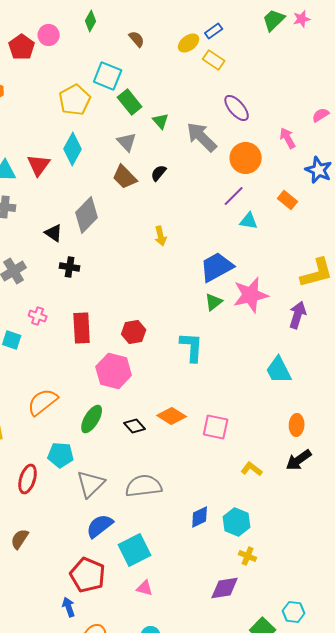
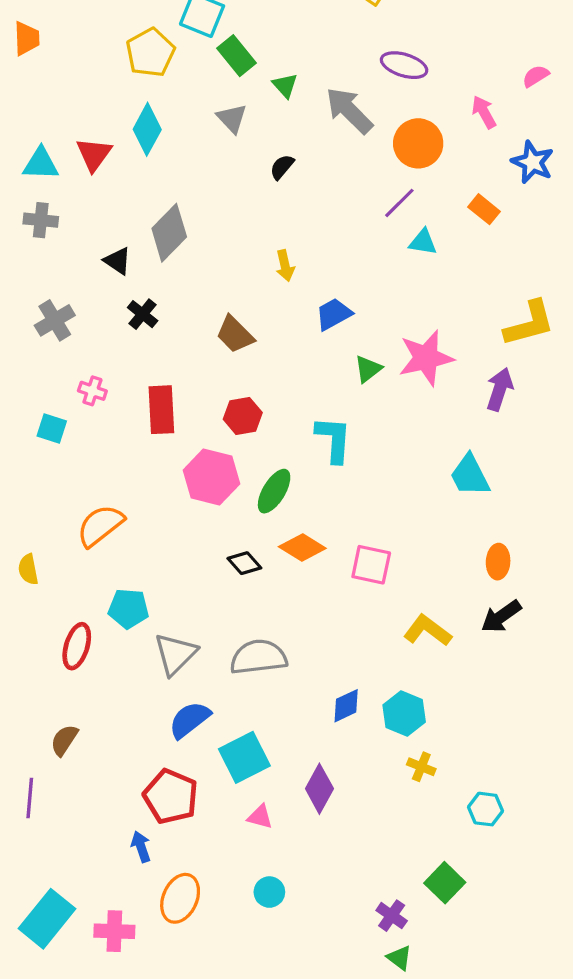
purple ellipse: (237, 108) -> (404, 65), turned -32
brown trapezoid: (125, 177) -> (235, 334), moved
black cross: (70, 267) -> (143, 314), turned 30
blue trapezoid: (217, 267) -> (334, 314), moved, size x0.7
green ellipse: (92, 419) -> (274, 491), moved
yellow L-shape: (252, 469) -> (428, 630), size x1.4
purple diamond: (225, 588) -> (319, 789), moved, turned -52
cyan hexagon: (294, 612) -> (486, 809), moved

